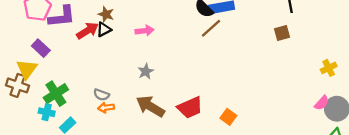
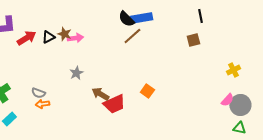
brown star: (106, 14) -> (64, 34), moved
black triangle: (104, 29) -> (48, 37), moved
brown arrow: (150, 106) -> (100, 94), moved, size x0.7
orange square: (228, 117) -> (147, 91), moved

